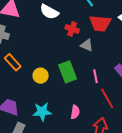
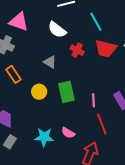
gray triangle: (87, 45) -> (50, 62), moved
cyan star: (42, 112) -> (44, 137), moved
pink semicircle: (75, 112) -> (68, 133), turned 104

